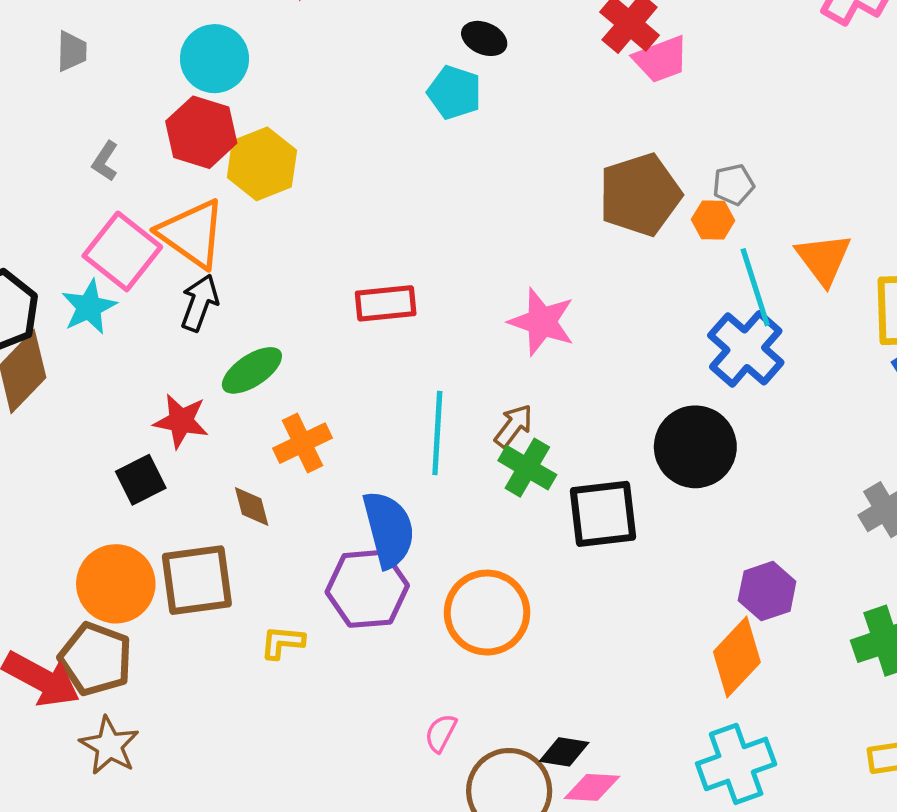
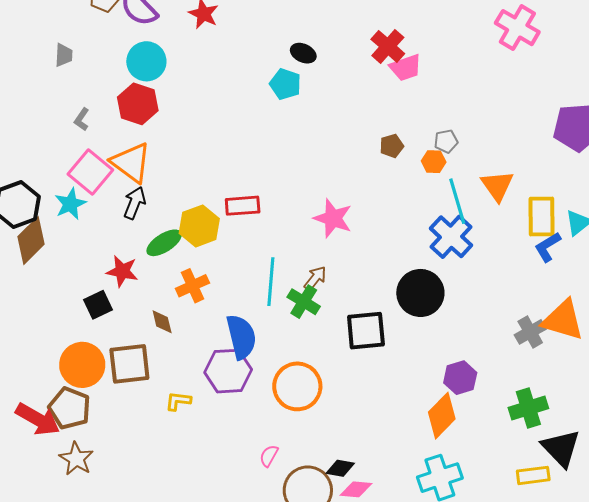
yellow hexagon: (262, 164) -> (199, 226), moved
brown pentagon: (640, 195) -> (392, 146), size x0.5
green cross: (527, 468) -> (304, 302), moved

